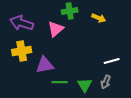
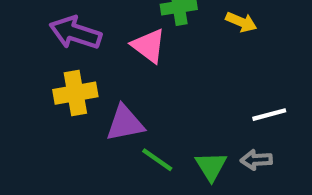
pink triangle: (56, 29) -> (149, 46), turned -42
green line: (60, 82) -> (157, 160), turned 35
gray arrow: (106, 82) -> (256, 160), turned 64

